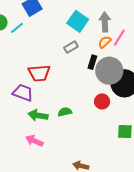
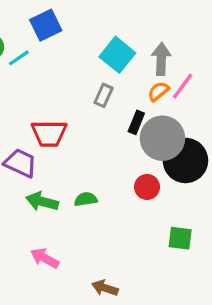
gray rectangle: (71, 47) -> (104, 95), turned -40
pink arrow: (34, 141) -> (45, 258), moved

